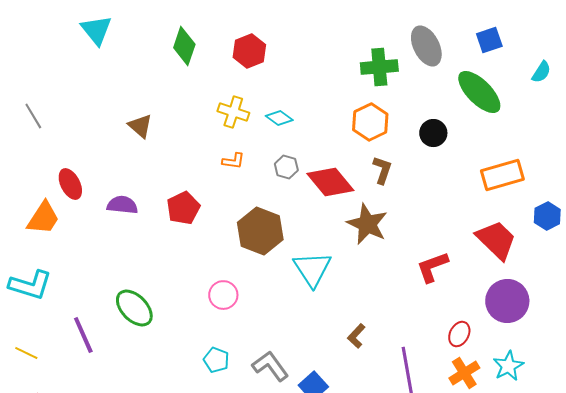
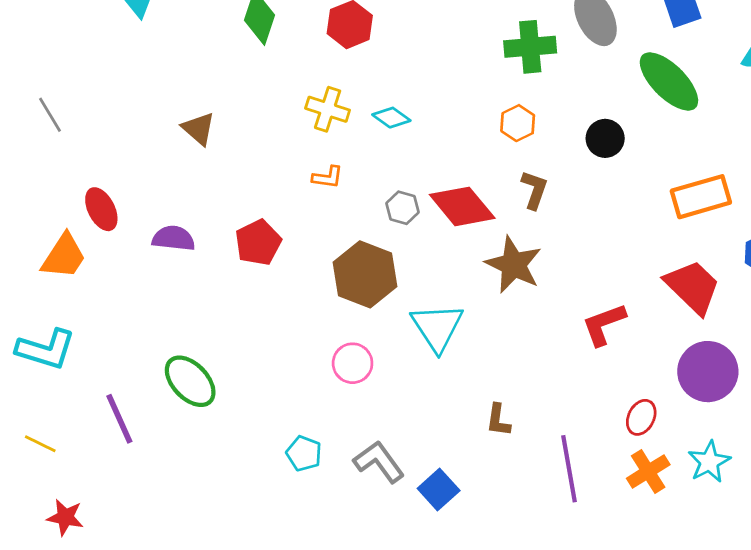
orange hexagon: (370, 122) -> (518, 123), size x0.7
gray hexagon: (286, 167) -> (402, 208), moved
pink circle: (223, 295) -> (353, 363), moved
brown L-shape: (356, 336) -> (498, 420), turned -35

